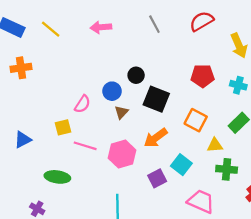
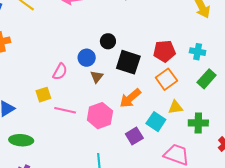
red pentagon: (203, 76) -> (164, 51), moved
cyan cross: (238, 85) -> (198, 52), moved
orange square: (196, 120) -> (166, 79), turned 30
yellow triangle: (215, 145) -> (176, 107), moved
green ellipse: (57, 177) -> (21, 140), moved

